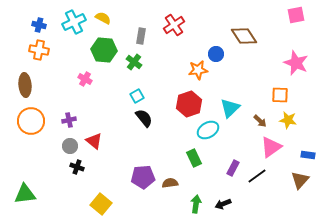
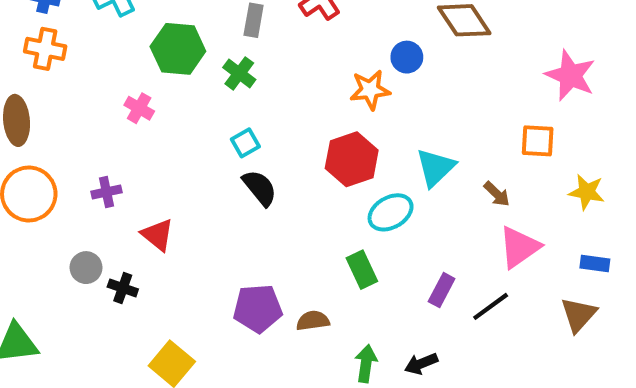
yellow star: (288, 120) -> (587, 192), moved
gray circle: (70, 146) -> (86, 268), moved

